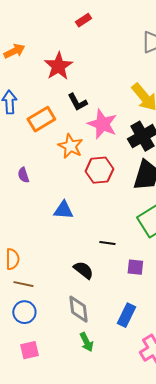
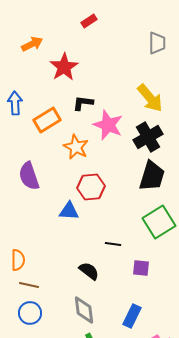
orange arrow: (14, 51) -> (32, 44), moved
black L-shape: (77, 102) -> (83, 103), turned 125
red hexagon: (99, 170) -> (91, 187), moved
purple semicircle: (23, 175) -> (29, 176), size x1.8

